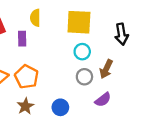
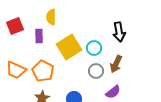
yellow square: (79, 22) -> (69, 47), moved, turned -35
black arrow: (122, 34) -> (119, 32), moved

